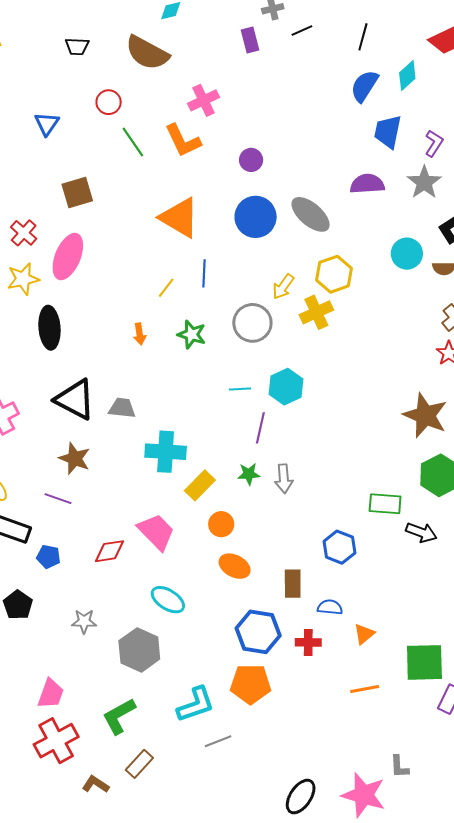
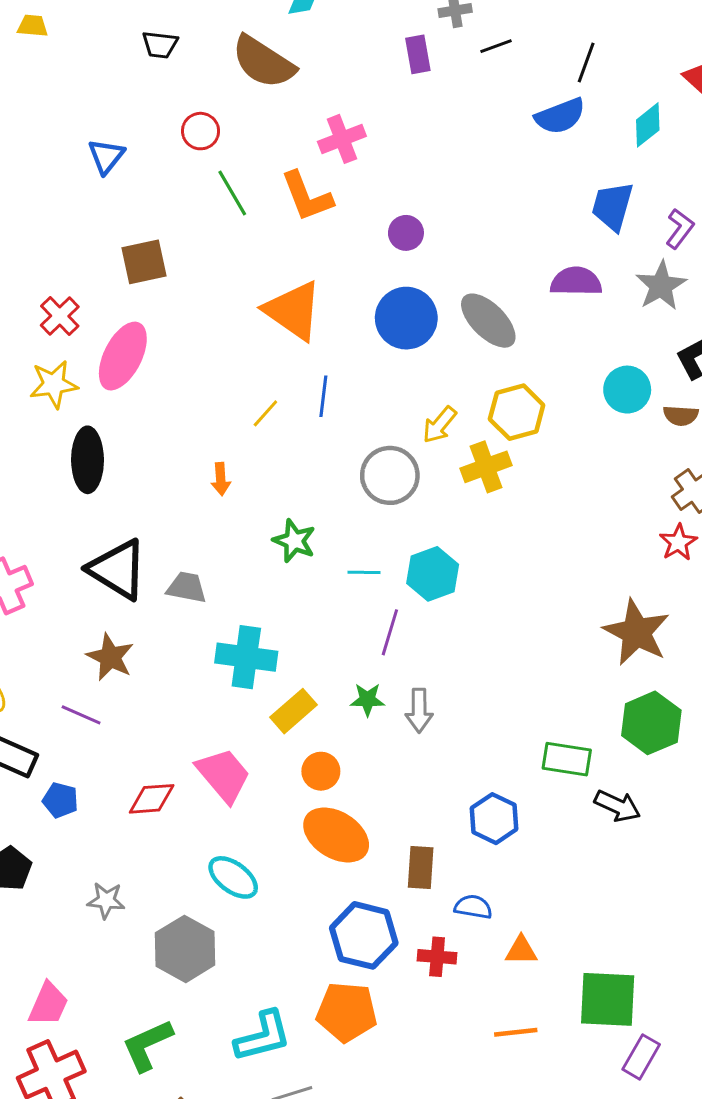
blue semicircle: (364, 86) -> (560, 116), moved, turned -148
green star: (192, 334) -> (294, 541), moved
orange ellipse: (235, 566) -> (336, 835), size x1.4
orange triangle: (364, 634) -> (521, 950), turned 35

